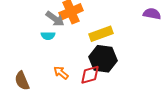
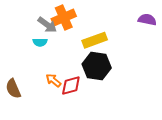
red diamond: (90, 75) -> (71, 86), moved

